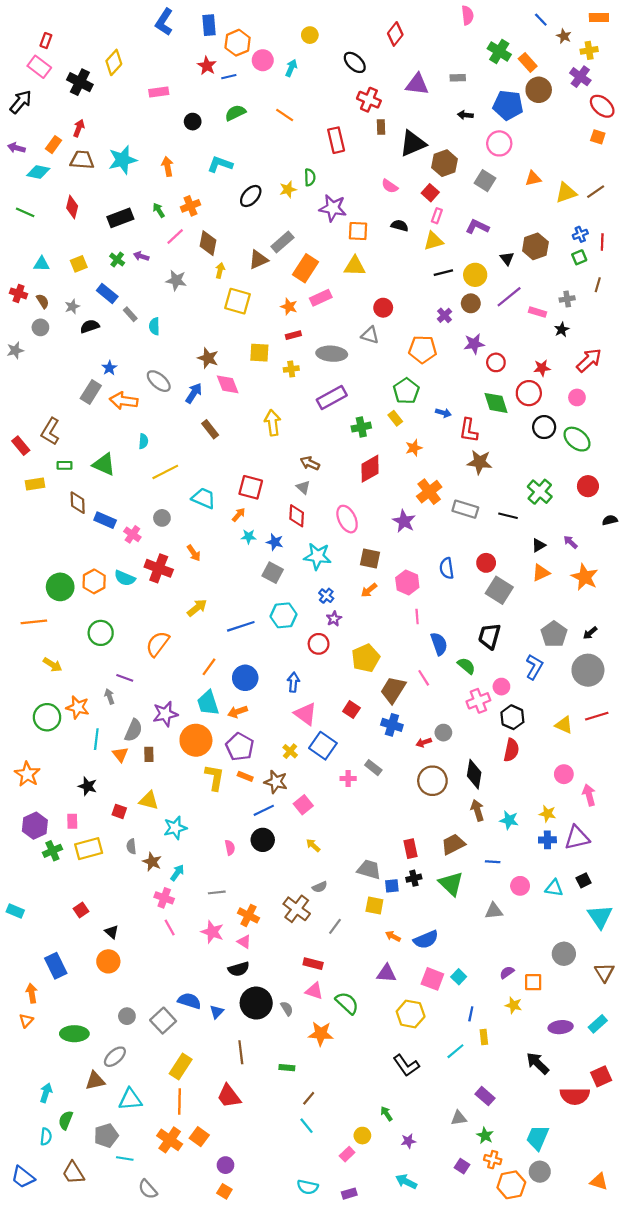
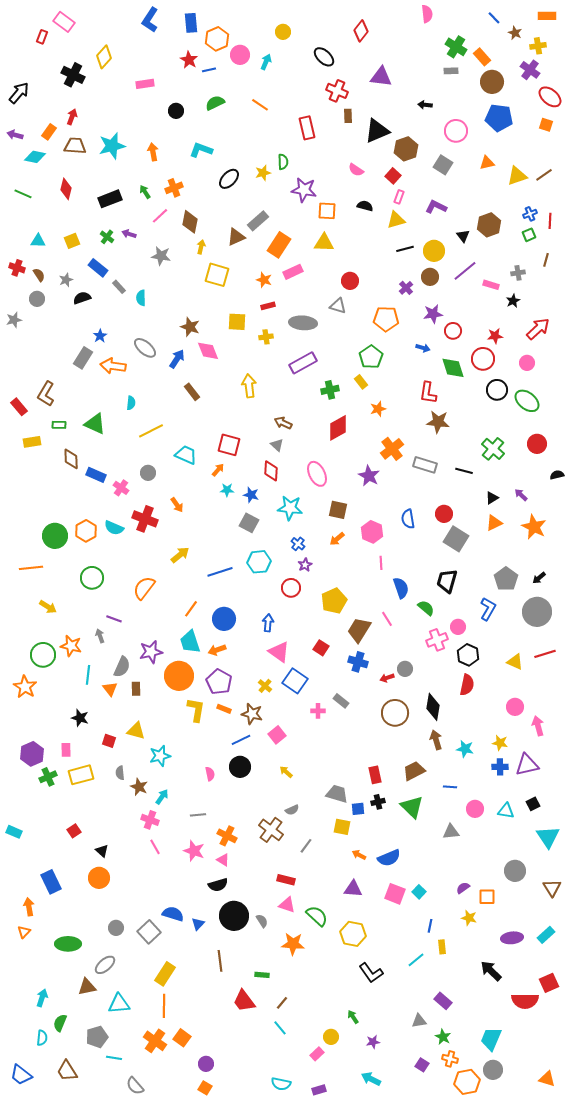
pink rectangle: (39, 67) -> (64, 22), moved
gray rectangle: (458, 78) -> (451, 71), moved
blue pentagon: (508, 105) -> (499, 118), moved
blue arrow: (443, 413) -> (423, 348), moved
orange star: (27, 774) -> (25, 687), moved
yellow hexagon: (411, 1014) -> (353, 934), moved
red trapezoid: (229, 1096) -> (244, 1001), moved

